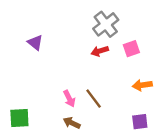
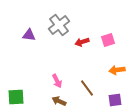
gray cross: (106, 24) -> (59, 25), moved
purple triangle: (35, 43) -> (29, 35), turned -32
brown line: (94, 99) -> (87, 88), moved

